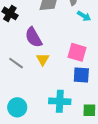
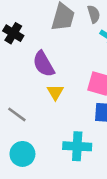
gray line: (16, 63) -> (17, 114), moved

